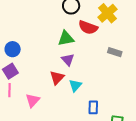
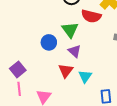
green triangle: (66, 38) -> (70, 30), turned -48
blue circle: (13, 49) -> (49, 42), moved

